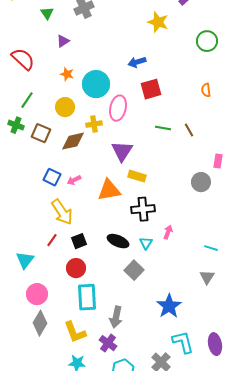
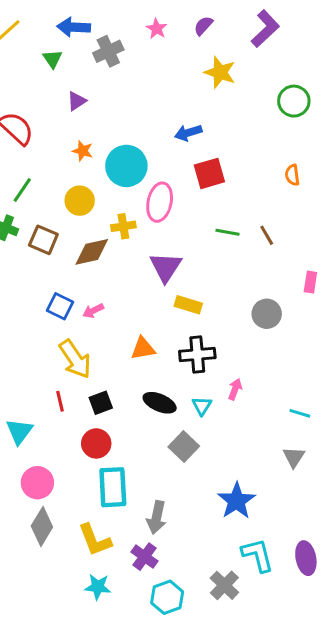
gray circle: (201, 182) -> (267, 314), moved
orange triangle: (109, 190) -> (143, 348), moved, size x0.7
red line: (52, 240) -> (60, 401), turned -48

